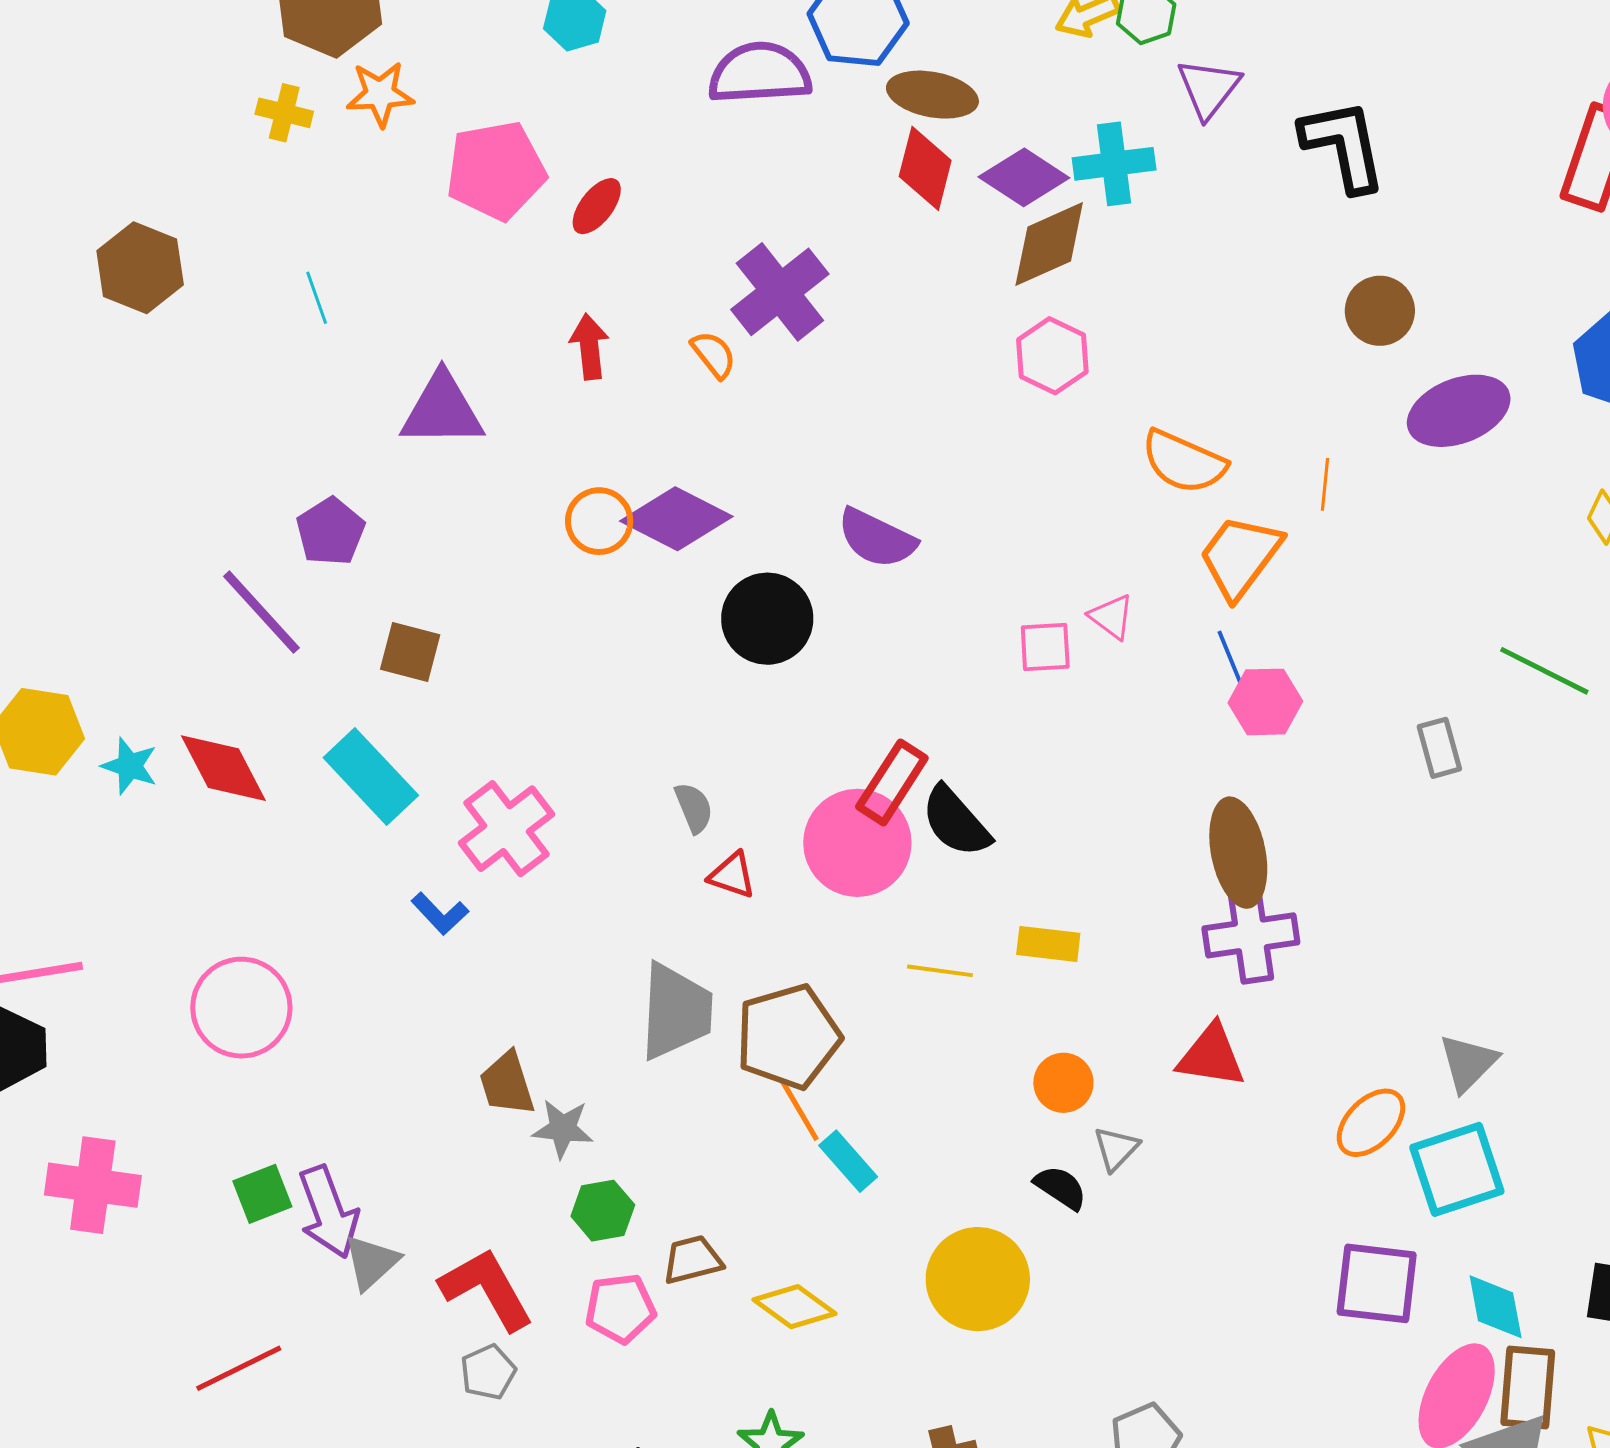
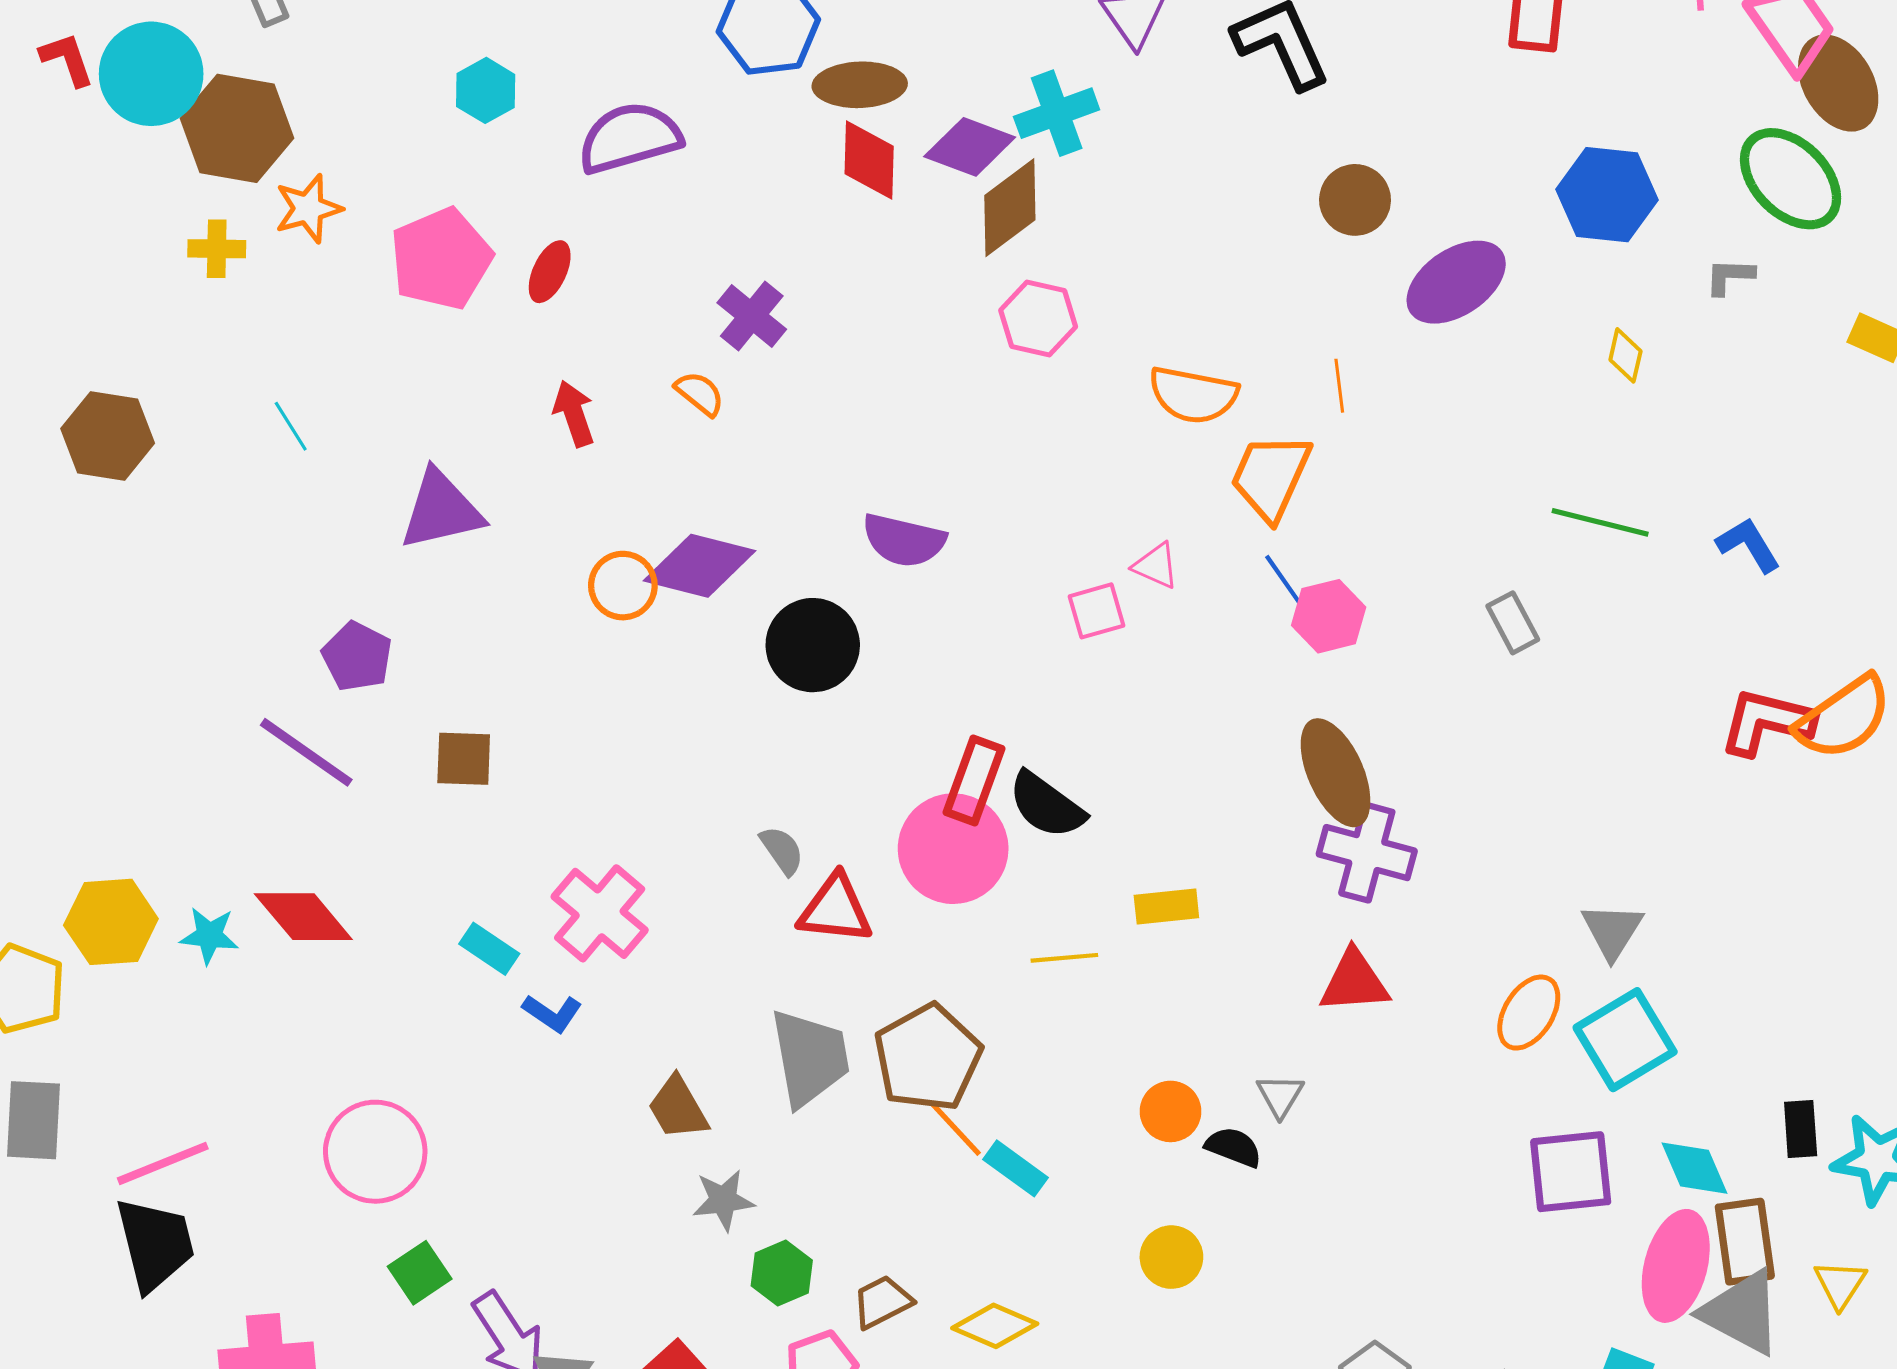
purple semicircle: (760, 73) -> (630, 138), moved
purple cross: (780, 292) -> (752, 316), size x0.7
cyan rectangle: (371, 776) -> (489, 949), moved, size x0.6
red triangle: (732, 875) -> (835, 909), size x1.5
purple cross: (1251, 935) -> (1367, 853), turned 36
orange circle: (1063, 1083) -> (1170, 1111), moved
brown trapezoid: (507, 1084) -> (678, 1108), moved
green square: (262, 1194) -> (420, 1273), moved
yellow circle: (978, 1279) -> (1171, 1257), size x0.6

